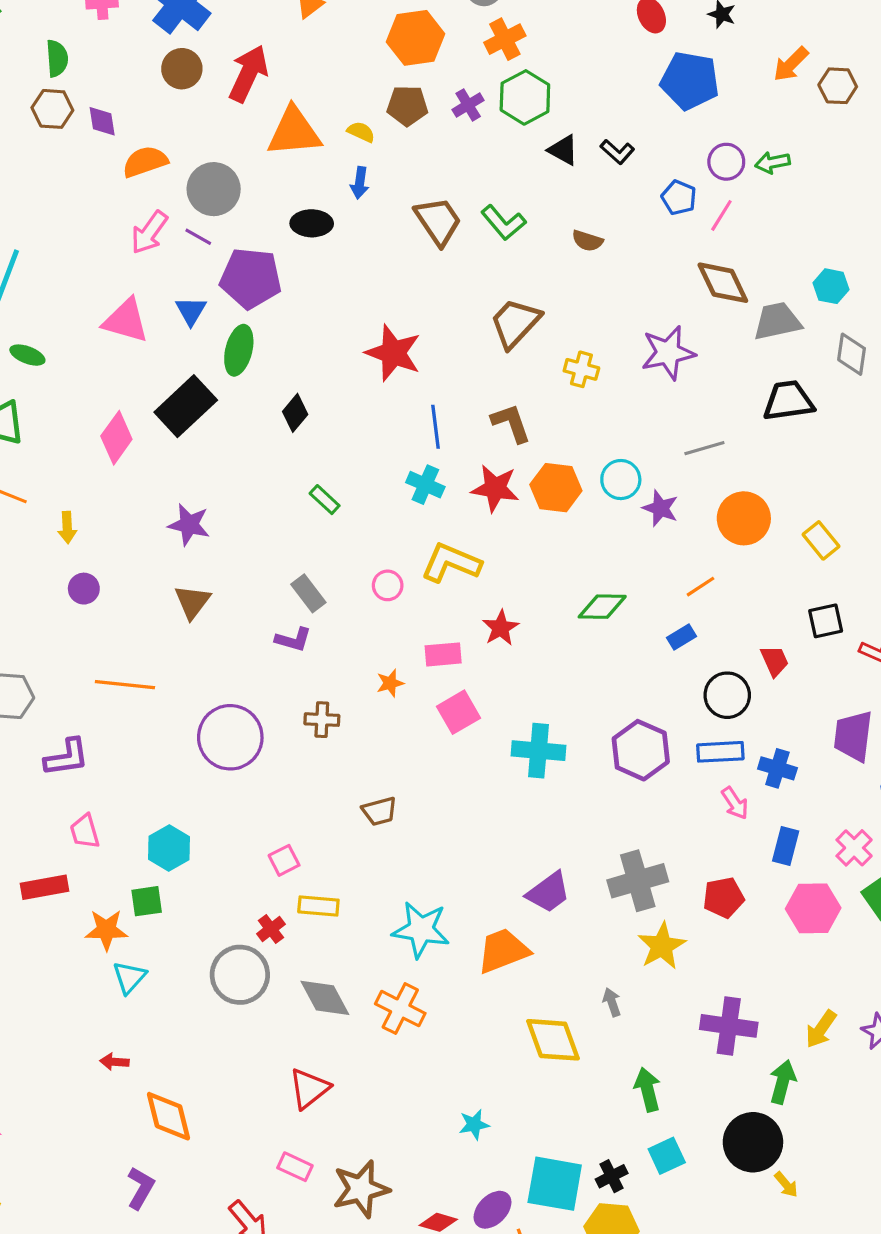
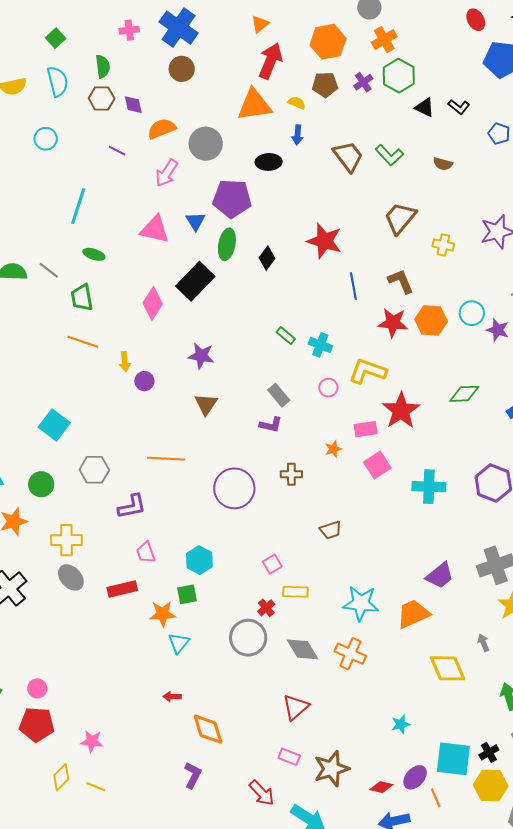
red arrow: (248, 74) -> (270, 61), moved
purple line: (198, 237) -> (117, 151), moved
black diamond: (295, 413) -> (267, 258), moved
cyan cross: (425, 485) -> (320, 345), moved
purple circle: (84, 589) -> (144, 381), moved
red star: (501, 628) -> (401, 411), size x1.6

